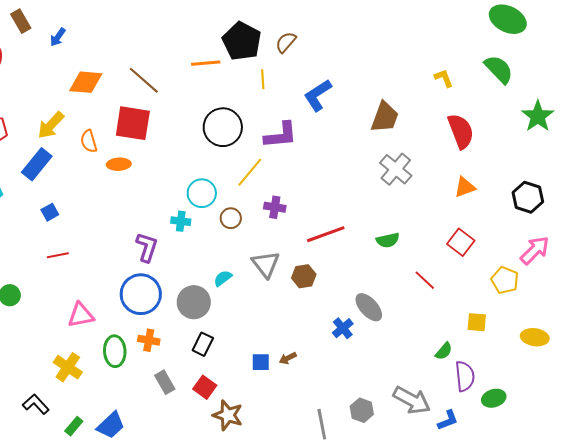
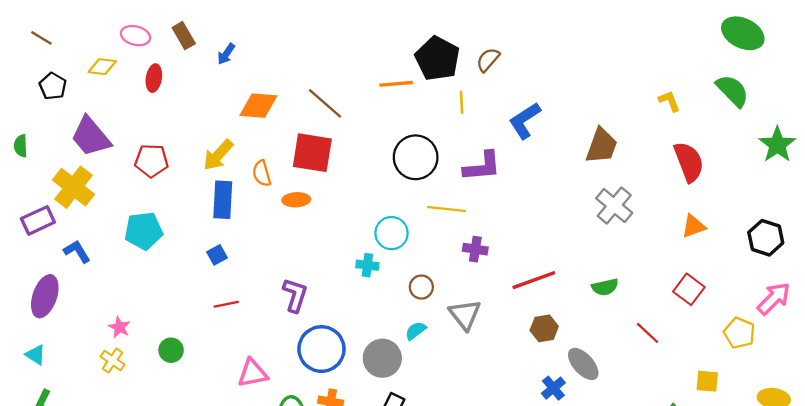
blue rectangle: (37, 164) -> (223, 200), moved, turned -36
yellow line: (250, 172) -> (447, 209), turned 56
brown circle: (231, 218) -> (421, 287), moved
purple L-shape: (147, 247) -> (295, 295), moved
brown hexagon: (304, 276) -> (544, 328), moved

